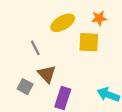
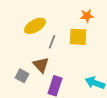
yellow ellipse: (63, 23) -> (35, 26), moved
gray line: (35, 48) -> (52, 42), moved, turned 48

